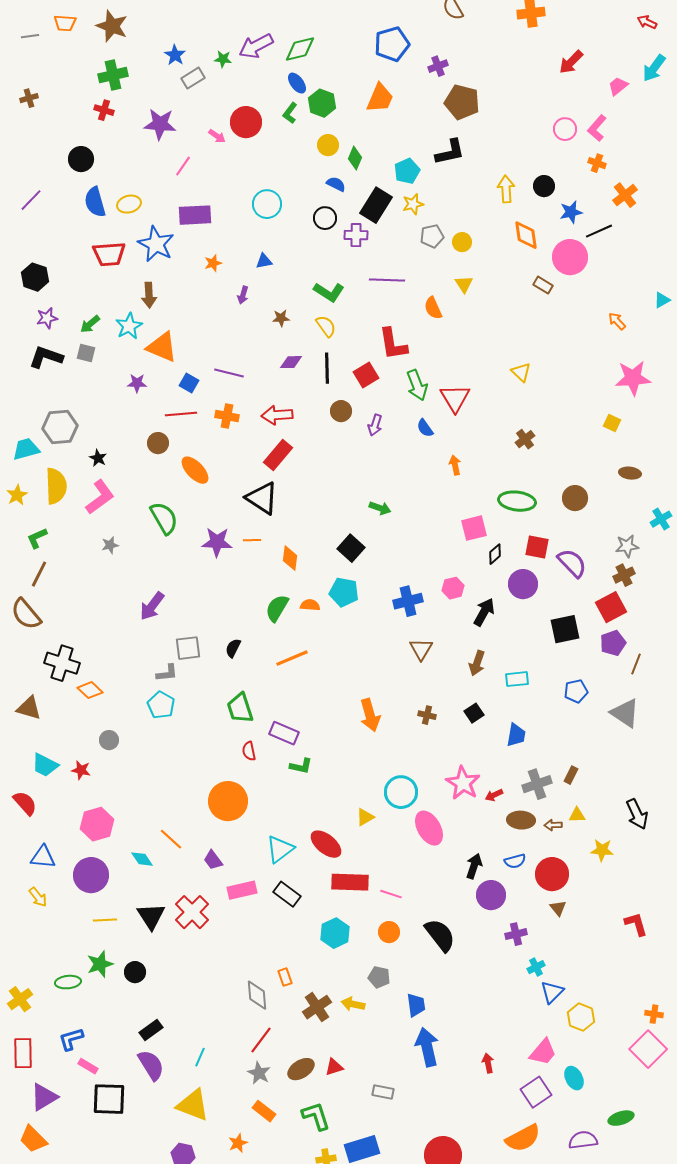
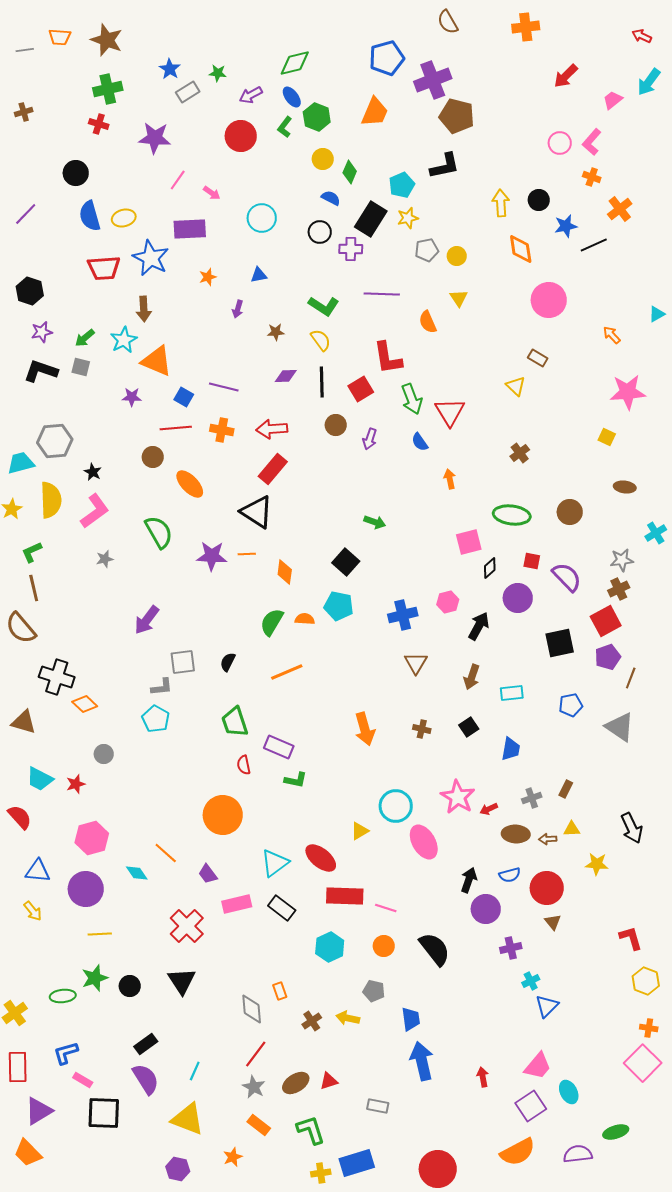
purple arrow: (256, 46) -> (251, 95), moved, size x0.7
purple cross: (438, 66) -> (433, 80), size x1.8
pink arrow: (217, 136) -> (212, 193), moved
pink circle: (570, 257) -> (549, 300), moved
brown rectangle: (543, 285) -> (538, 358), moved
red square: (537, 547) -> (532, 561), size x0.7
brown line: (39, 574) -> (34, 588), turned -40
red star: (81, 770) -> (76, 784), turned -30
gray cross: (537, 784) -> (532, 798), size x0.7
black triangle: (151, 916) -> (182, 981), moved
brown cross: (317, 1007) -> (312, 1021), size x0.7
yellow hexagon: (581, 1017) -> (646, 981), moved

